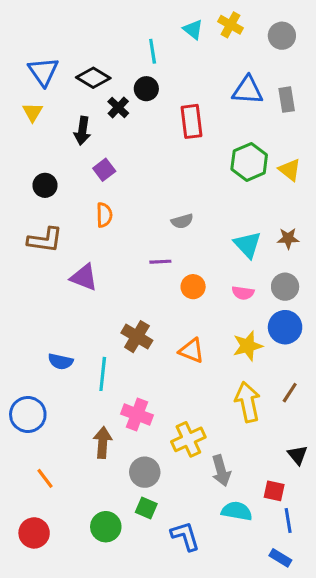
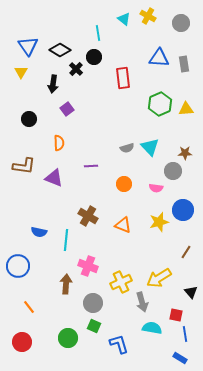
yellow triangle: (290, 170) -> (186, 109), turned -42
orange semicircle: (104, 215) -> (59, 143), moved
gray semicircle: (182, 221) -> (127, 148), moved
brown L-shape: (45, 240) -> (24, 166), moved
cyan triangle: (248, 245) -> (150, 147), moved
purple line: (160, 262) -> (91, 166), moved
gray circle: (285, 287) -> (173, 171), moved
yellow arrow: (248, 402) -> (159, 278), moved, turned -110

